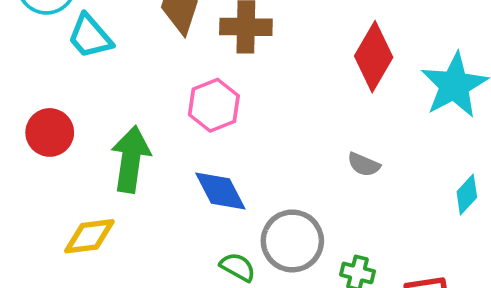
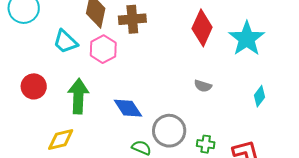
cyan trapezoid: (90, 36) -> (65, 42), moved
pink hexagon: (214, 105) -> (103, 49), moved

